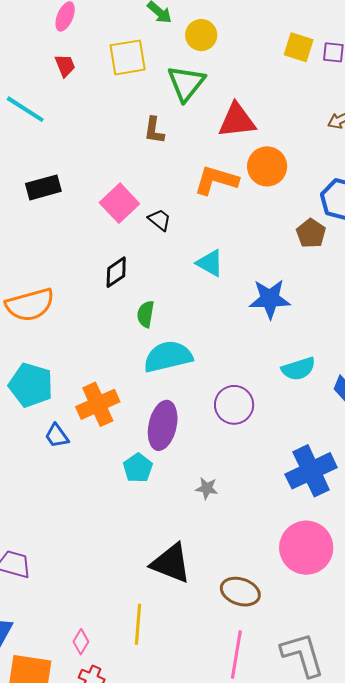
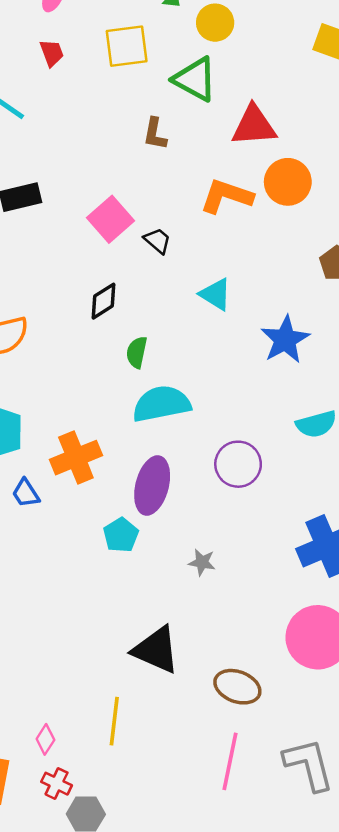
green triangle: (186, 83) -> (195, 79), turned -42
blue star: (270, 299) -> (285, 340), turned -30

